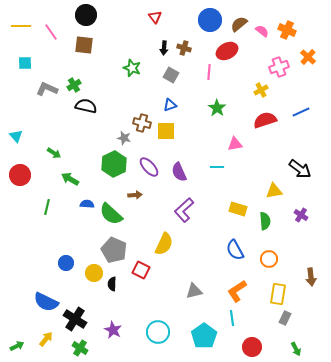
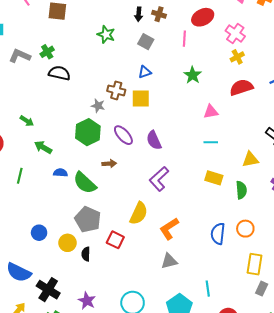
pink cross: (279, 67) -> (235, 33), moved, turned -36
cyan line: (217, 167) -> (211, 142), moved
blue semicircle: (235, 250) -> (218, 234), moved, turned 35
orange L-shape: (237, 291) -> (169, 229), moved

